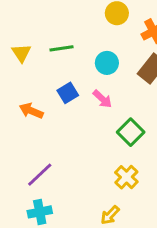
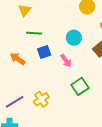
green line: (62, 48) -> (34, 33), moved
yellow triangle: (21, 53) -> (25, 10), moved
yellow cross: (126, 177) -> (41, 99), moved

